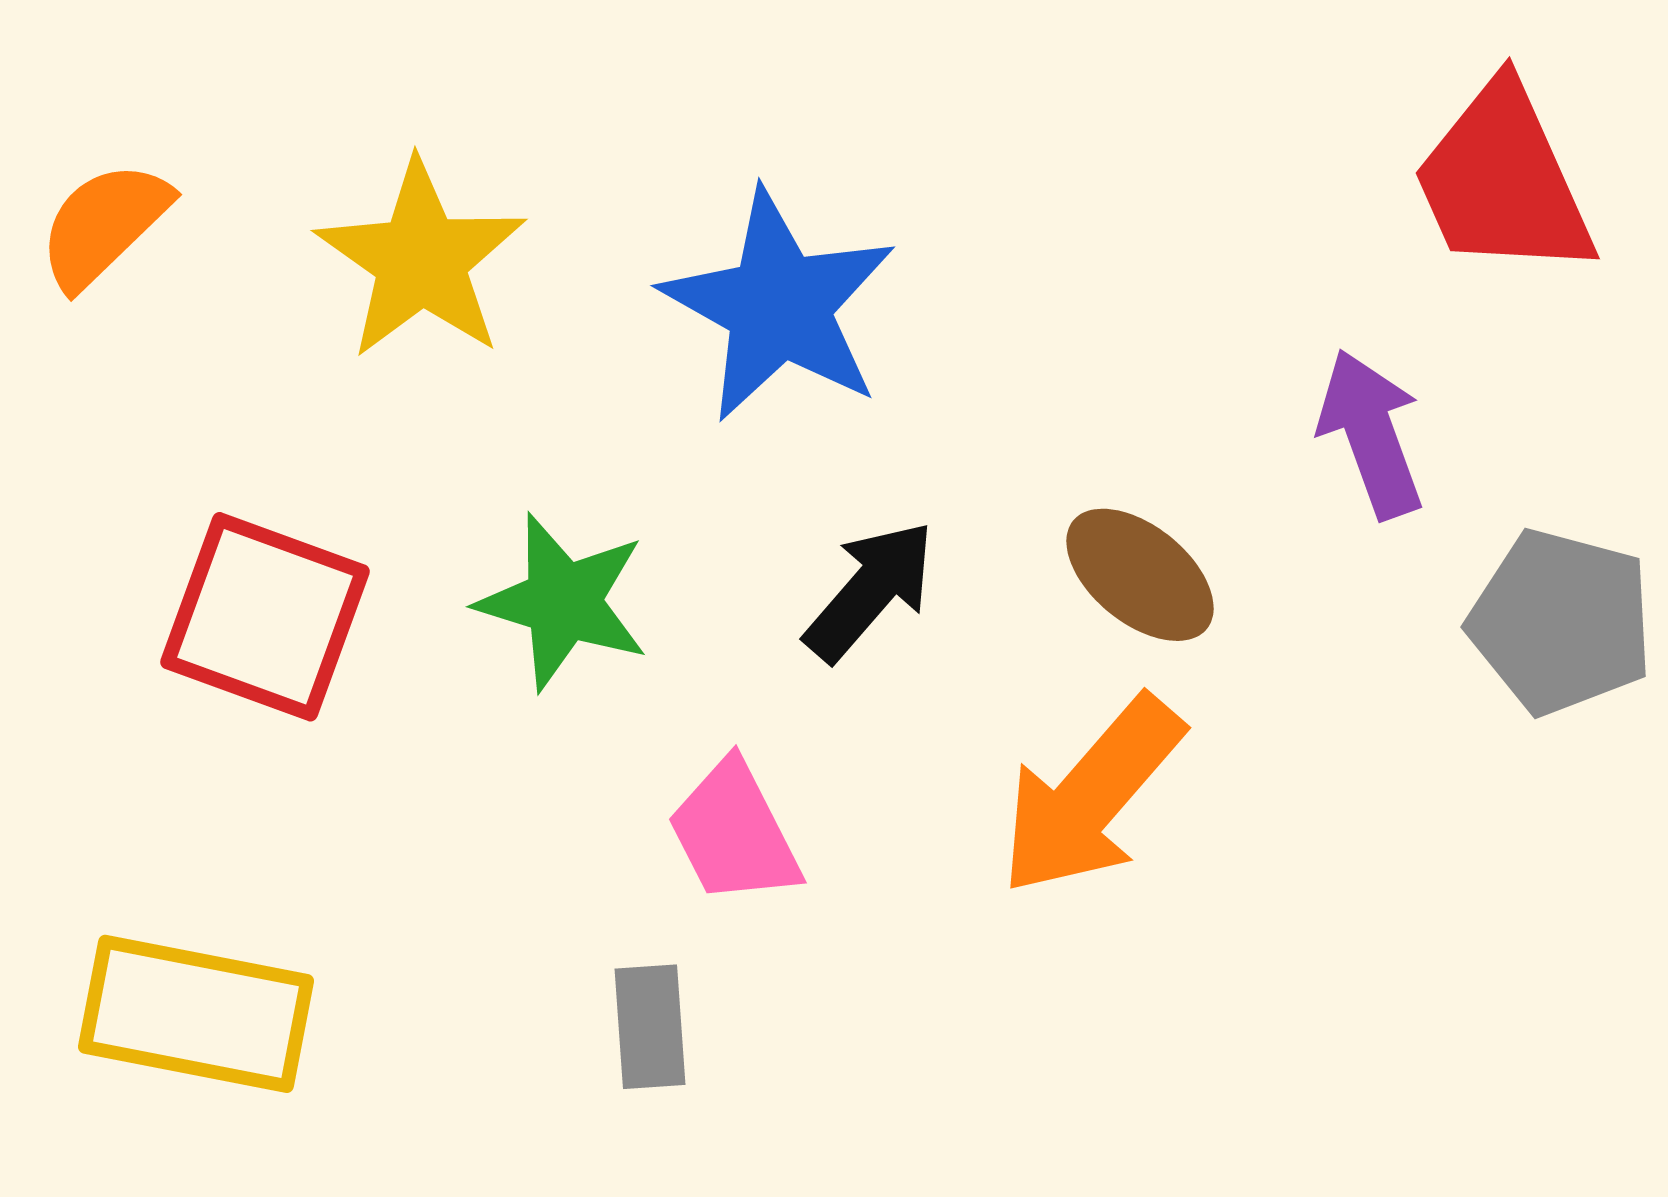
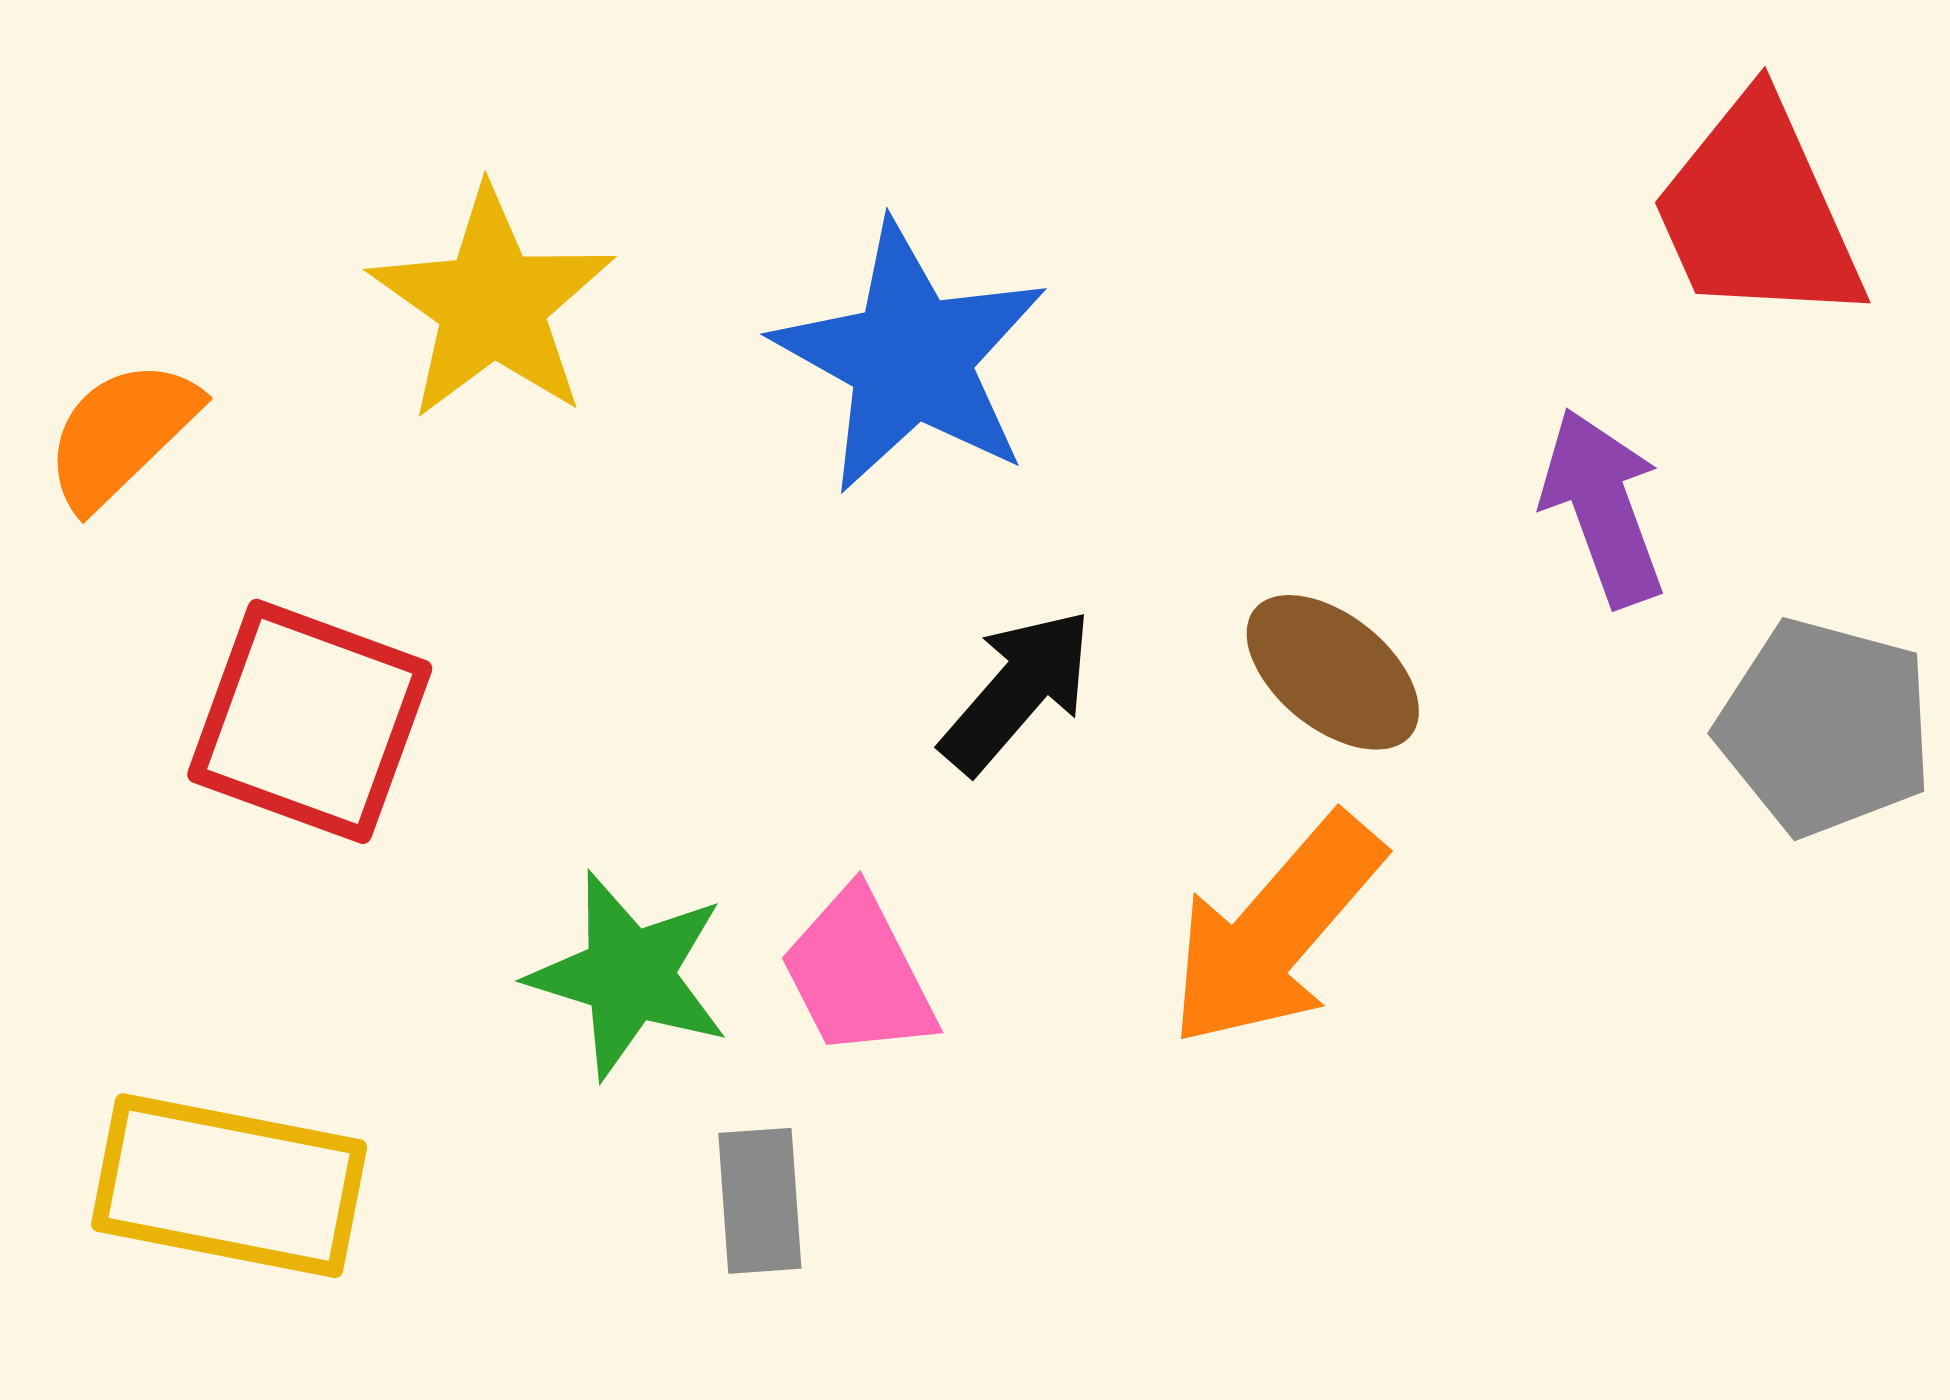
orange semicircle: (104, 225) -> (121, 434), moved
green star: (563, 602) -> (629, 975), moved

